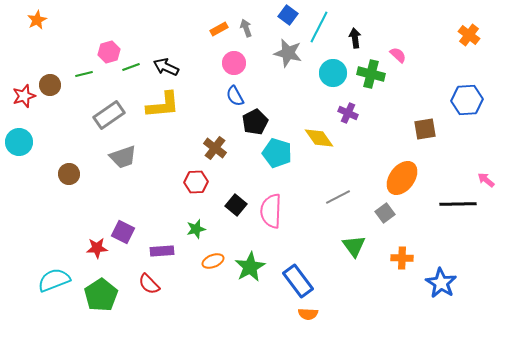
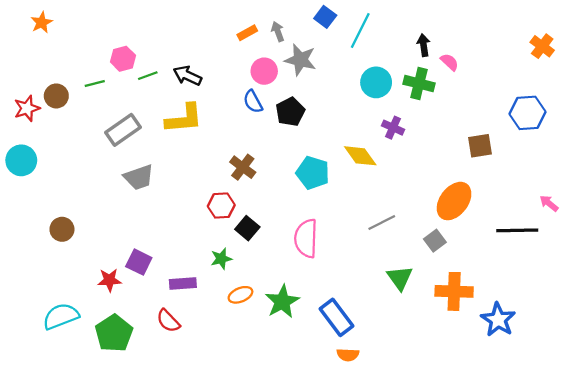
orange cross: (469, 35) -> (542, 46), moved
black arrow: (355, 38) -> (424, 45), moved
gray star: (288, 53) -> (300, 60), moved
blue semicircle: (235, 96) -> (253, 102), moved
black pentagon: (255, 122) -> (290, 112), moved
brown circle: (69, 174) -> (62, 229), moved
black square: (236, 205) -> (247, 228), moved
orange cross: (402, 258) -> (454, 291), size x1.5

